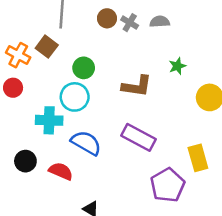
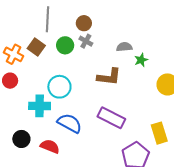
gray semicircle: (160, 22) -> (124, 47), moved
gray cross: (130, 23) -> (86, 41), moved
green circle: (84, 68) -> (65, 45), moved

